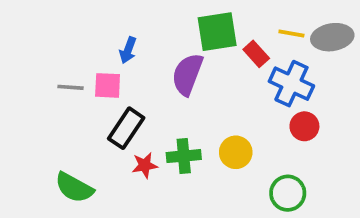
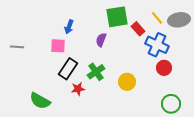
yellow line: (291, 33) -> (157, 18), turned 40
purple semicircle: (187, 74) -> (101, 40), size x0.6
gray line: (70, 87) -> (17, 47), moved
green cross: (184, 156) -> (96, 72), moved, turned -30
green circle: (288, 193) -> (171, 104), moved

